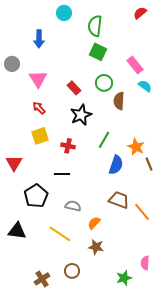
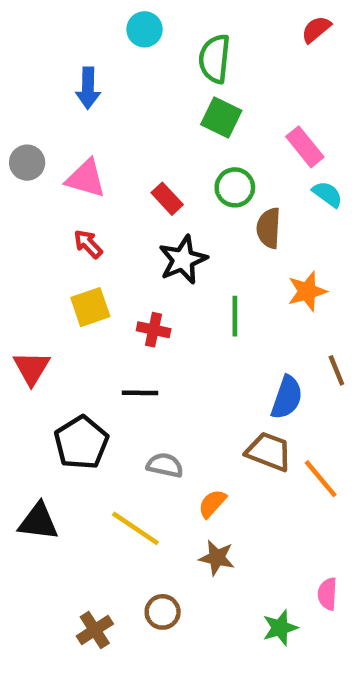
gray circle: (12, 64) -> (27, 163), moved
pink triangle: (38, 79) -> (86, 178), turned -42
green line: (104, 140) -> (235, 316), turned -30
orange star: (136, 147) -> (307, 291), moved, turned 30
blue semicircle: (116, 165) -> (287, 397), moved

